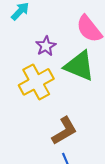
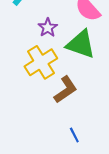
brown L-shape: (64, 131) -> (66, 90), moved

